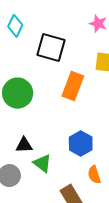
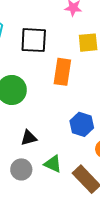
green triangle: (42, 163) -> (53, 164), moved

